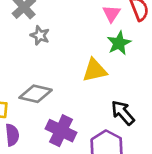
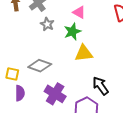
pink triangle: (111, 14) -> (79, 12), moved, turned -40
green star: (119, 43) -> (72, 32), moved

